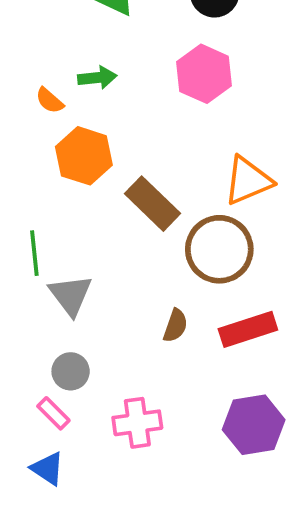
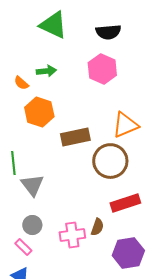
brown rectangle: (153, 204) -> (75, 137), turned -56
brown semicircle: (175, 326) -> (97, 227), moved
pink cross: (137, 423) -> (72, 235), moved

